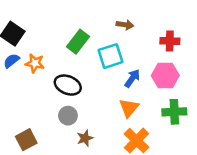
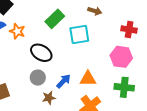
blue arrow: (132, 78) -> (64, 81), moved
orange triangle: (129, 108) -> (88, 79), turned 42

